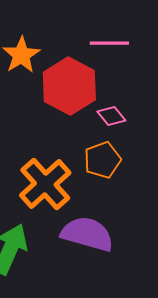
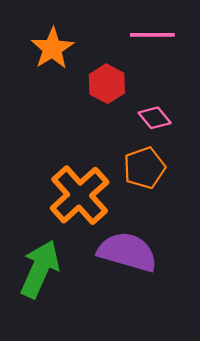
red hexagon: (69, 86) -> (107, 84), size x0.6

